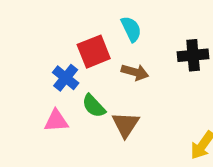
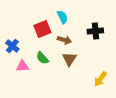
blue cross: (66, 78) -> (12, 46), moved
brown triangle: (126, 125) -> (69, 59), moved

